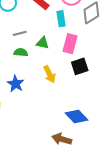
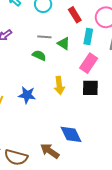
green triangle: (43, 43) -> (64, 43), moved
blue star: (16, 84) -> (27, 95), moved, turned 30

